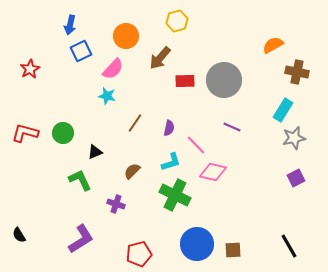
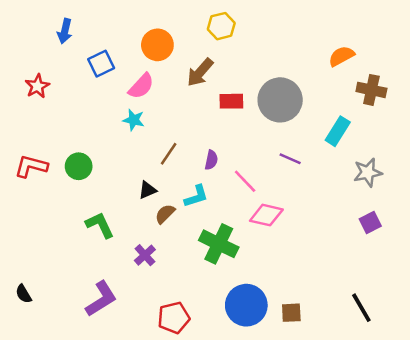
blue arrow: (70, 25) -> (65, 31), moved
cyan rectangle: (283, 110) -> (338, 131), moved
black triangle: (95, 152) -> (147, 190), moved
cyan L-shape: (171, 162) -> (196, 196), moved
purple cross: (116, 204) -> (145, 255), turned 30

